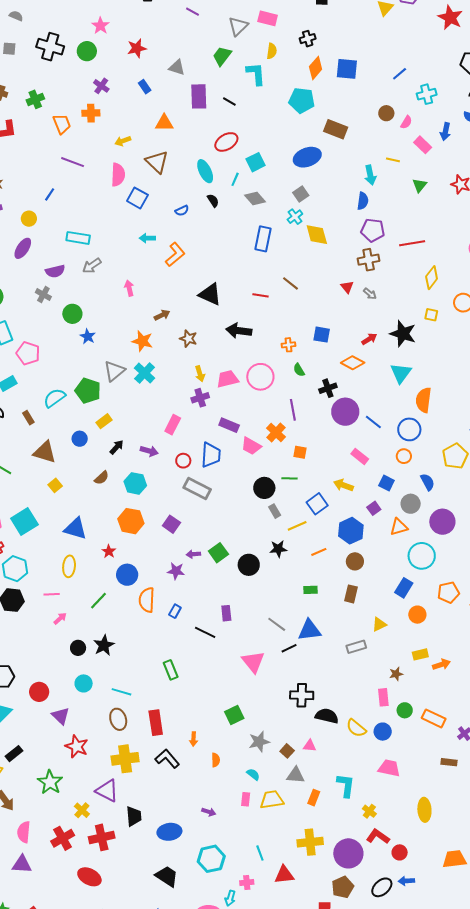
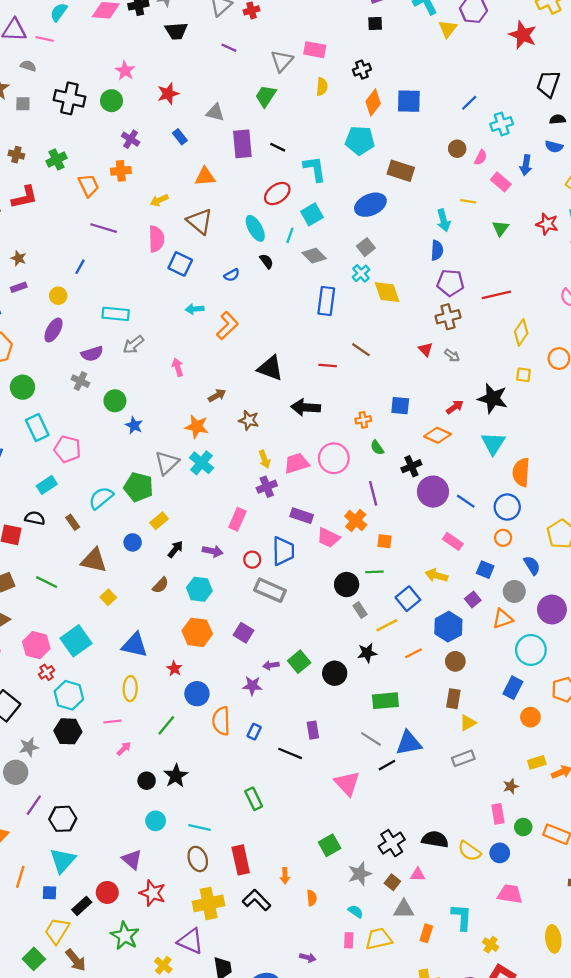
cyan L-shape: (256, 74) -> (315, 169), moved
green rectangle: (310, 590) -> (385, 701), moved, size x1.6
yellow triangle: (379, 624) -> (468, 723), moved
red circle: (39, 692) -> (107, 892), moved
black cross: (302, 695) -> (392, 843), moved, turned -30

